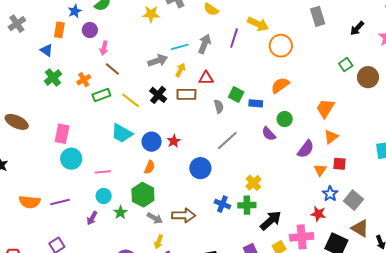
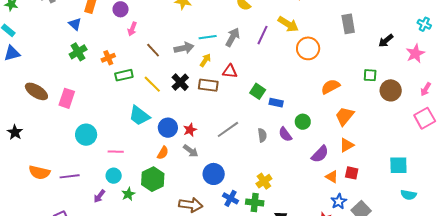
green square: (346, 65) -> (370, 75), turned 32
brown line: (112, 69) -> (153, 50), moved
orange semicircle: (280, 85) -> (330, 87), moved
gray semicircle: (219, 106) -> (262, 135), moved
pink rectangle: (62, 134) -> (67, 98), moved
gray line: (227, 140) -> (228, 129), moved
blue circle: (200, 168) -> (214, 174), moved
orange triangle: (320, 170) -> (332, 177), turned -40
gray arrow: (155, 218) -> (191, 151), moved

